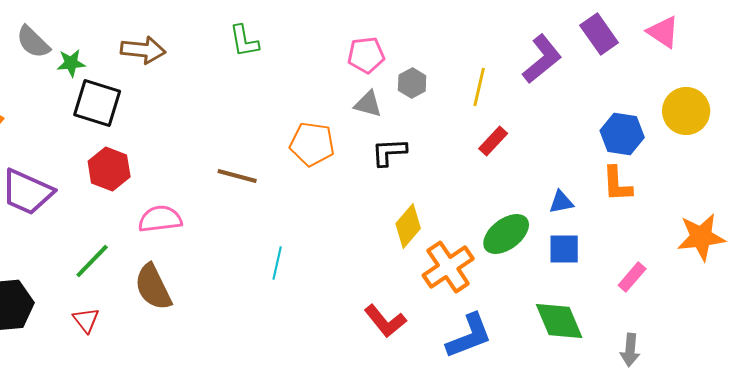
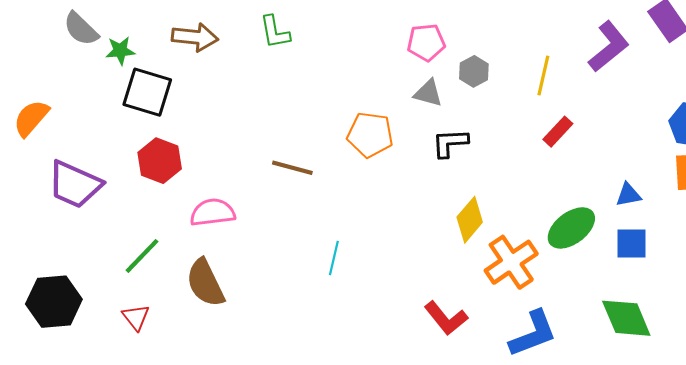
green L-shape: (244, 41) -> (275, 32), moved

